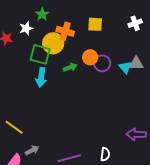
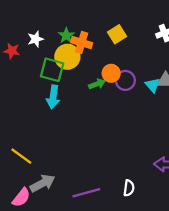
green star: (42, 14) -> (66, 35), moved
yellow square: (95, 24) -> (117, 34), turned -35
green arrow: (70, 67) -> (97, 84), moved
gray arrow: (32, 150) -> (43, 183), size x1.5

